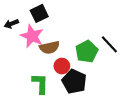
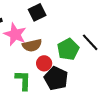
black square: (39, 13) -> (37, 12), moved

